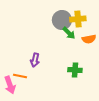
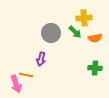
gray circle: (62, 20) -> (51, 33), moved
green cross: (75, 70) -> (95, 68), moved

